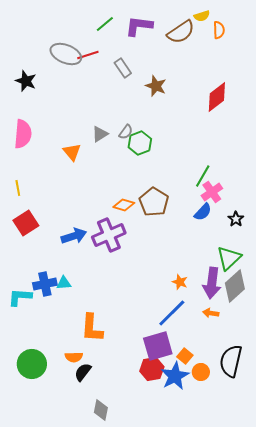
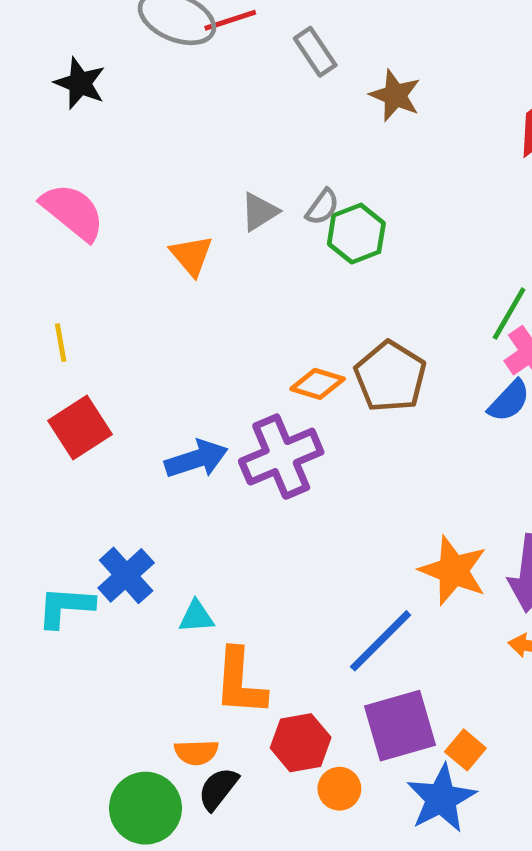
pink semicircle: (23, 134) -> (73, 212), turned -56
orange star: (180, 282) -> (453, 571), size x1.8
cyan triangle: (64, 283) -> (196, 617), moved
blue cross: (45, 284) -> (126, 575), turned -30
blue line: (172, 313) -> (381, 641), moved
green circle: (32, 364) -> (145, 808), moved
red hexagon: (152, 369) -> (301, 743), moved
orange circle: (201, 372) -> (339, 789), moved

